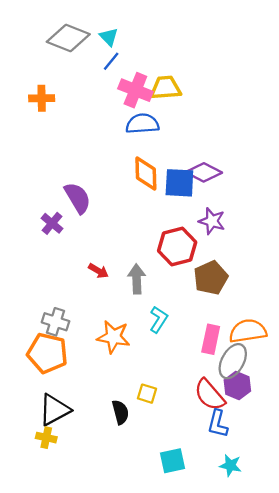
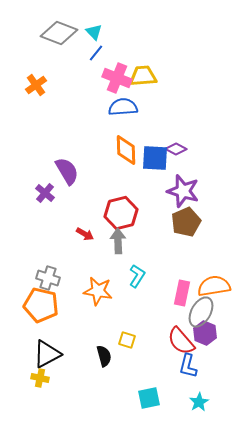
orange cross: (42, 98) -> (36, 85), turned -35
purple diamond: (204, 172) -> (176, 149), size x0.7
purple star: (212, 221) -> (183, 191), size x1.4
red hexagon: (177, 246) -> (121, 213), moved
brown pentagon: (211, 278) -> (186, 222), moved
cyan star: (230, 465) -> (199, 402), turned 30

